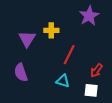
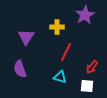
yellow cross: (51, 30) -> (57, 27), moved

